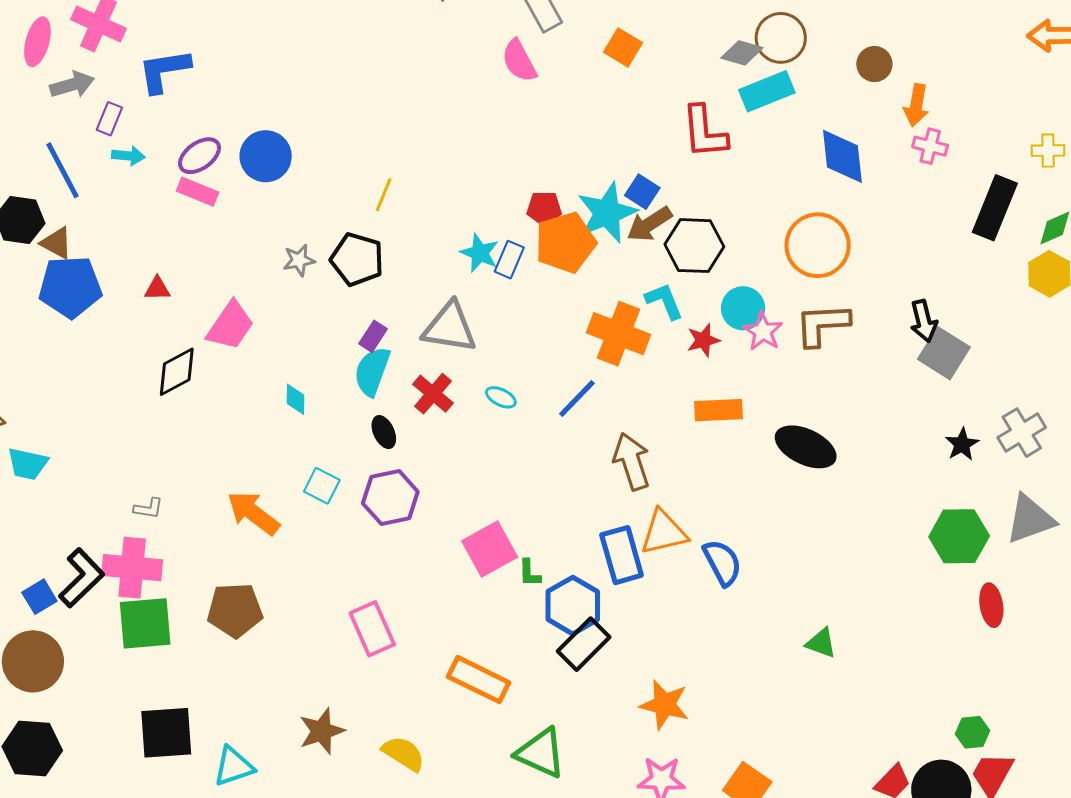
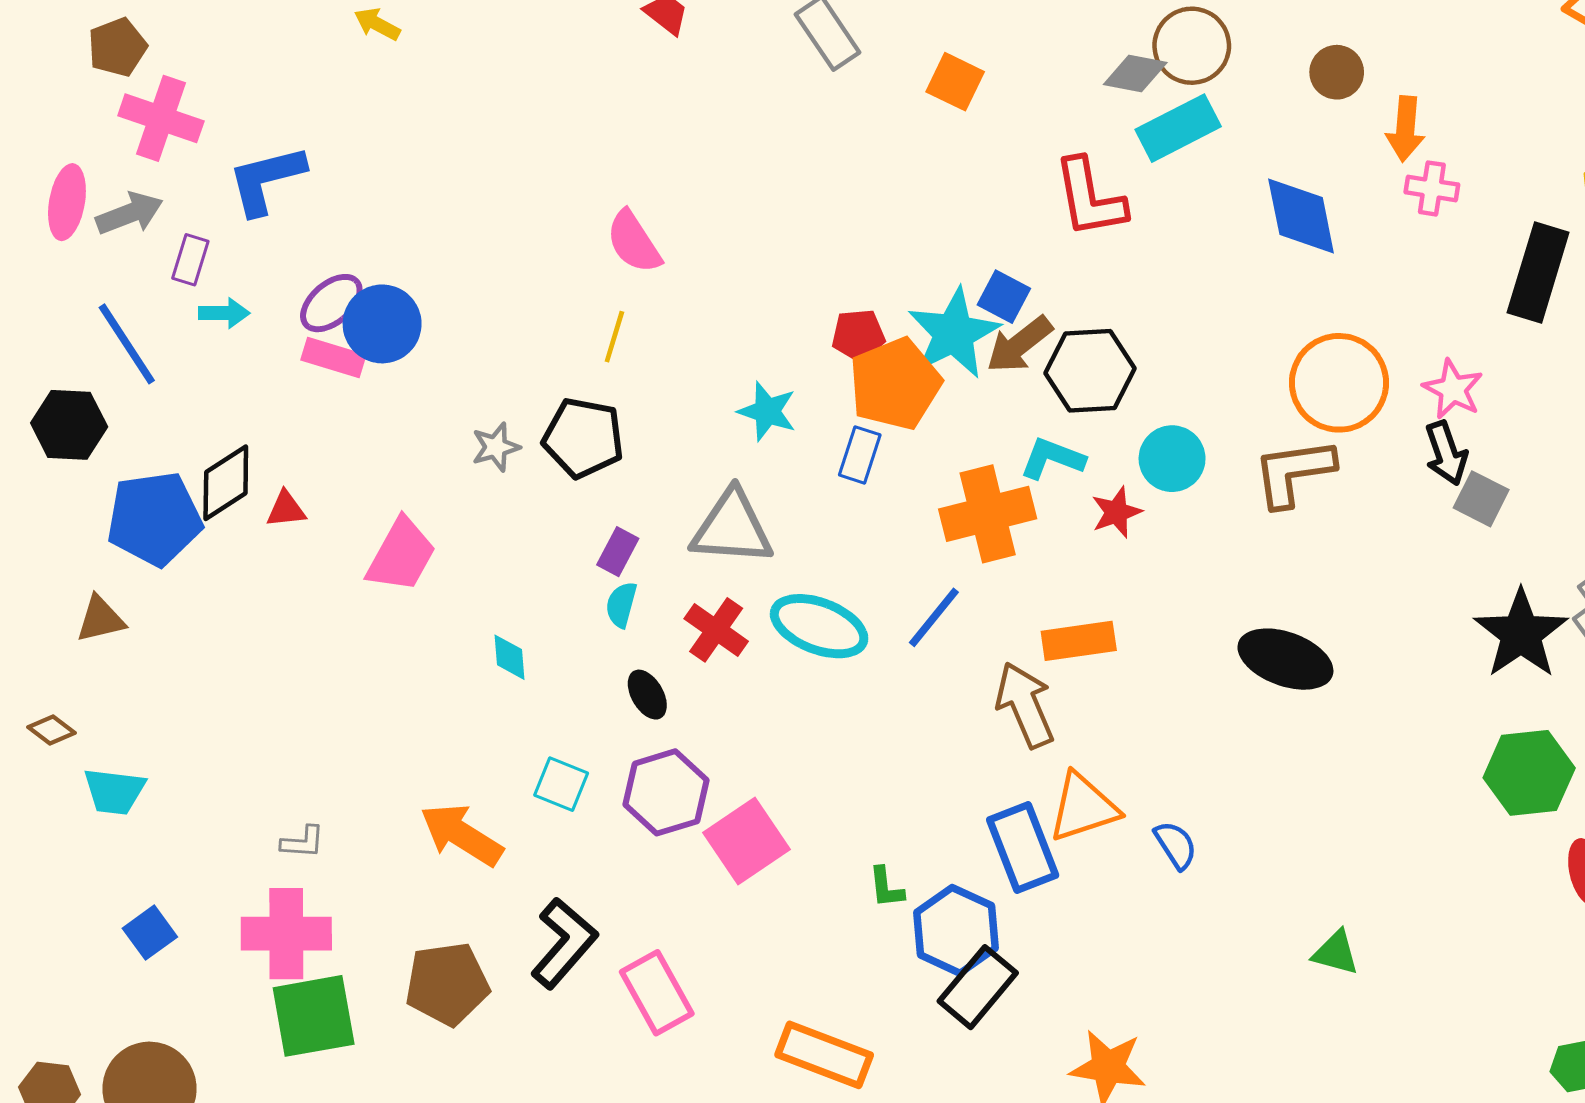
pink ellipse: (37, 42) -> (67, 202), moved
pink semicircle: (519, 61) -> (634, 242), moved
blue circle: (266, 156) -> (382, 324), moved
brown triangle: (57, 243) -> (100, 619), moved, turned -36
orange circle: (818, 245) -> (1339, 383), moved
blue rectangle: (509, 260) -> (860, 455), moved
cyan L-shape: (664, 301) -> (1052, 458), turned -42
pink star: (763, 331) -> (1453, 389), moved
orange cross: (618, 334) -> (988, 514), turned -30
gray square: (944, 353) -> (1481, 499), size x0.7
cyan semicircle: (372, 371) -> (621, 605), size x0.6
black diamond: (177, 372) -> (226, 483), moved
cyan ellipse: (501, 397) -> (819, 626), size x2.0
orange rectangle: (719, 410) -> (1079, 641), moved
black star: (962, 444) -> (1521, 634), size x1.8
pink square: (490, 549) -> (747, 841), moved
blue semicircle: (722, 563) -> (1176, 845), size x0.7
black L-shape: (82, 578) -> (564, 943), moved
blue square: (39, 597) -> (150, 933), moved

